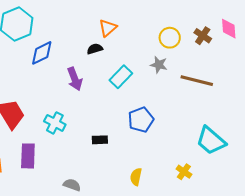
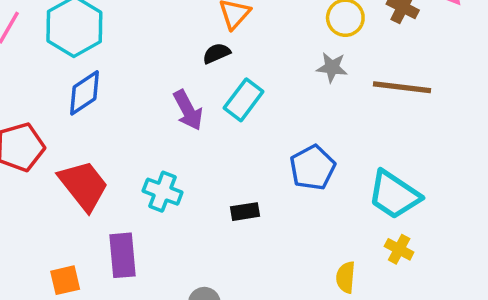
blue diamond: (42, 53) -> (84, 93), moved
cyan rectangle: (121, 77) -> (244, 100), moved
cyan trapezoid: (211, 141) -> (394, 195), moved
yellow semicircle: (136, 177) -> (346, 277), moved

